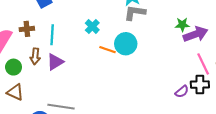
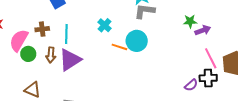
purple arrow: (195, 34) -> (203, 30), size x0.7
purple triangle: (55, 62) -> (70, 60), size x1.4
green circle: (14, 67) -> (28, 54), moved

